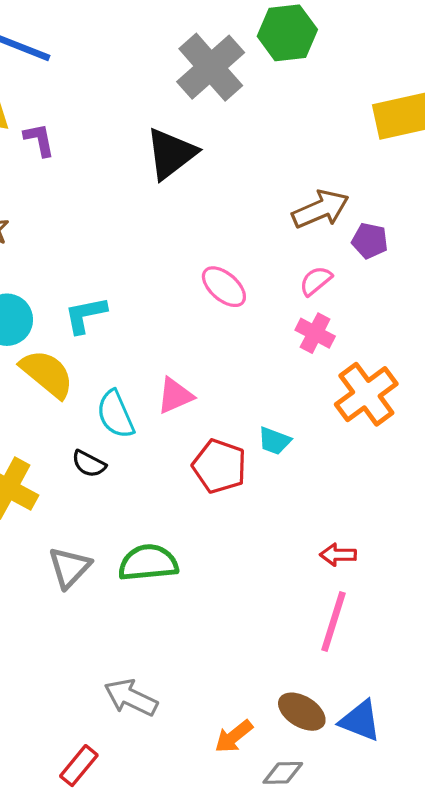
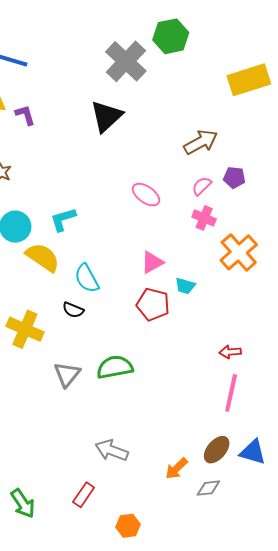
purple pentagon: (370, 241) -> (234, 178), moved
pink triangle: (175, 396) -> (152, 262), moved
brown ellipse: (302, 712) -> (217, 450), turned -76

